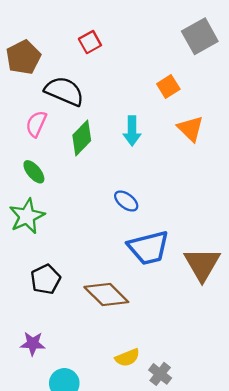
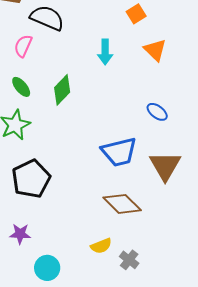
green diamond: (82, 138) -> (62, 90), moved
blue ellipse: (126, 201) -> (157, 112), moved
black pentagon: (46, 279) -> (31, 179), size x1.5
brown diamond: (106, 294) -> (122, 204), moved

